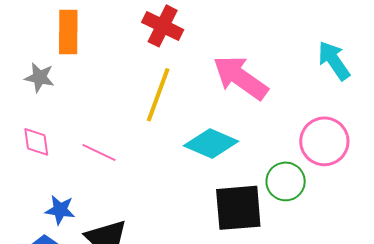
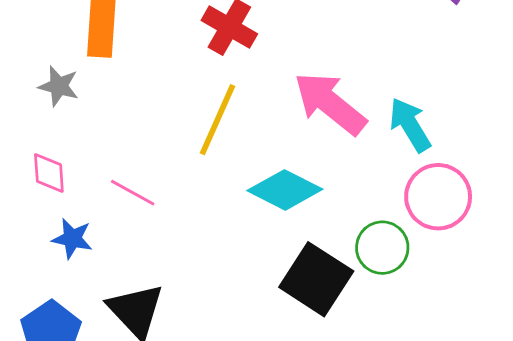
cyan arrow: (334, 61) -> (410, 125), moved
black square: (238, 208) -> (316, 279), turned 34
blue star: (60, 210) -> (72, 239), moved

